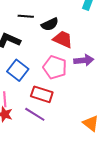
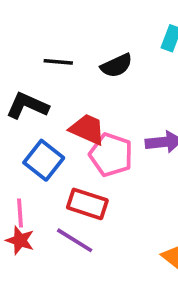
black semicircle: (50, 24) -> (117, 66), moved
red trapezoid: (63, 39) -> (87, 129), moved

